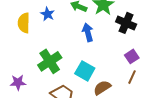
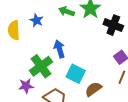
blue arrow: (88, 32) -> (59, 49), moved
purple star: (18, 82) -> (26, 86), moved

